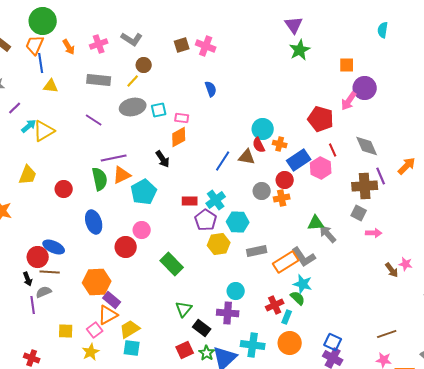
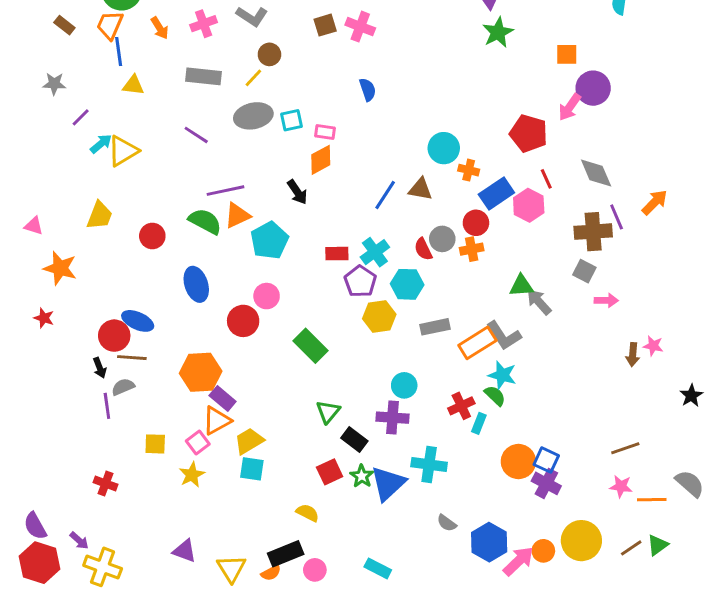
red semicircle: (259, 145) -> (423, 249), moved
green semicircle: (100, 179) -> (205, 221), turned -50
brown arrow: (392, 270) -> (633, 355), turned 42
orange circle: (290, 343) -> (518, 462), moved

